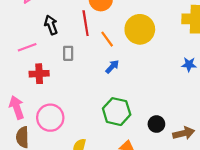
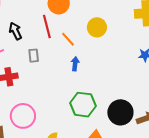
yellow circle: (140, 29) -> (97, 27), size x0.7
blue arrow: (112, 67) -> (75, 64), turned -32
black circle: (156, 124) -> (120, 112), size x1.6

